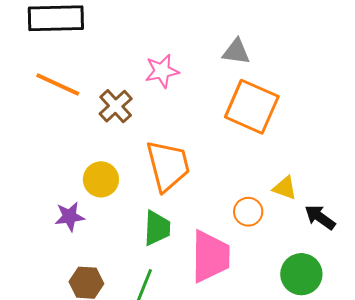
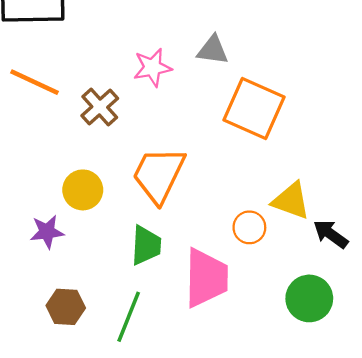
gray triangle: (236, 52) -> (213, 50), moved
orange trapezoid: (168, 166) -> (159, 175), turned -140
yellow triangle: (285, 188) -> (291, 201), size x1.4

